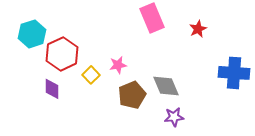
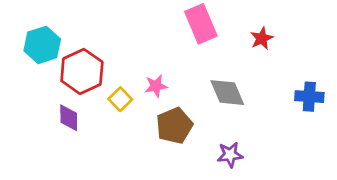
blue cross: (234, 73) -> (309, 97), size x0.7
gray diamond: (166, 86) -> (227, 93), moved

